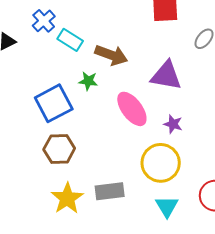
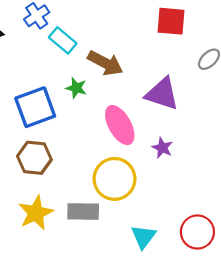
yellow circle: (161, 163) -> (115, 179), moved

